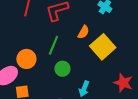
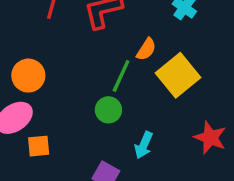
green line: (53, 45) -> (121, 76), moved
orange circle: (26, 59) -> (28, 76), moved

